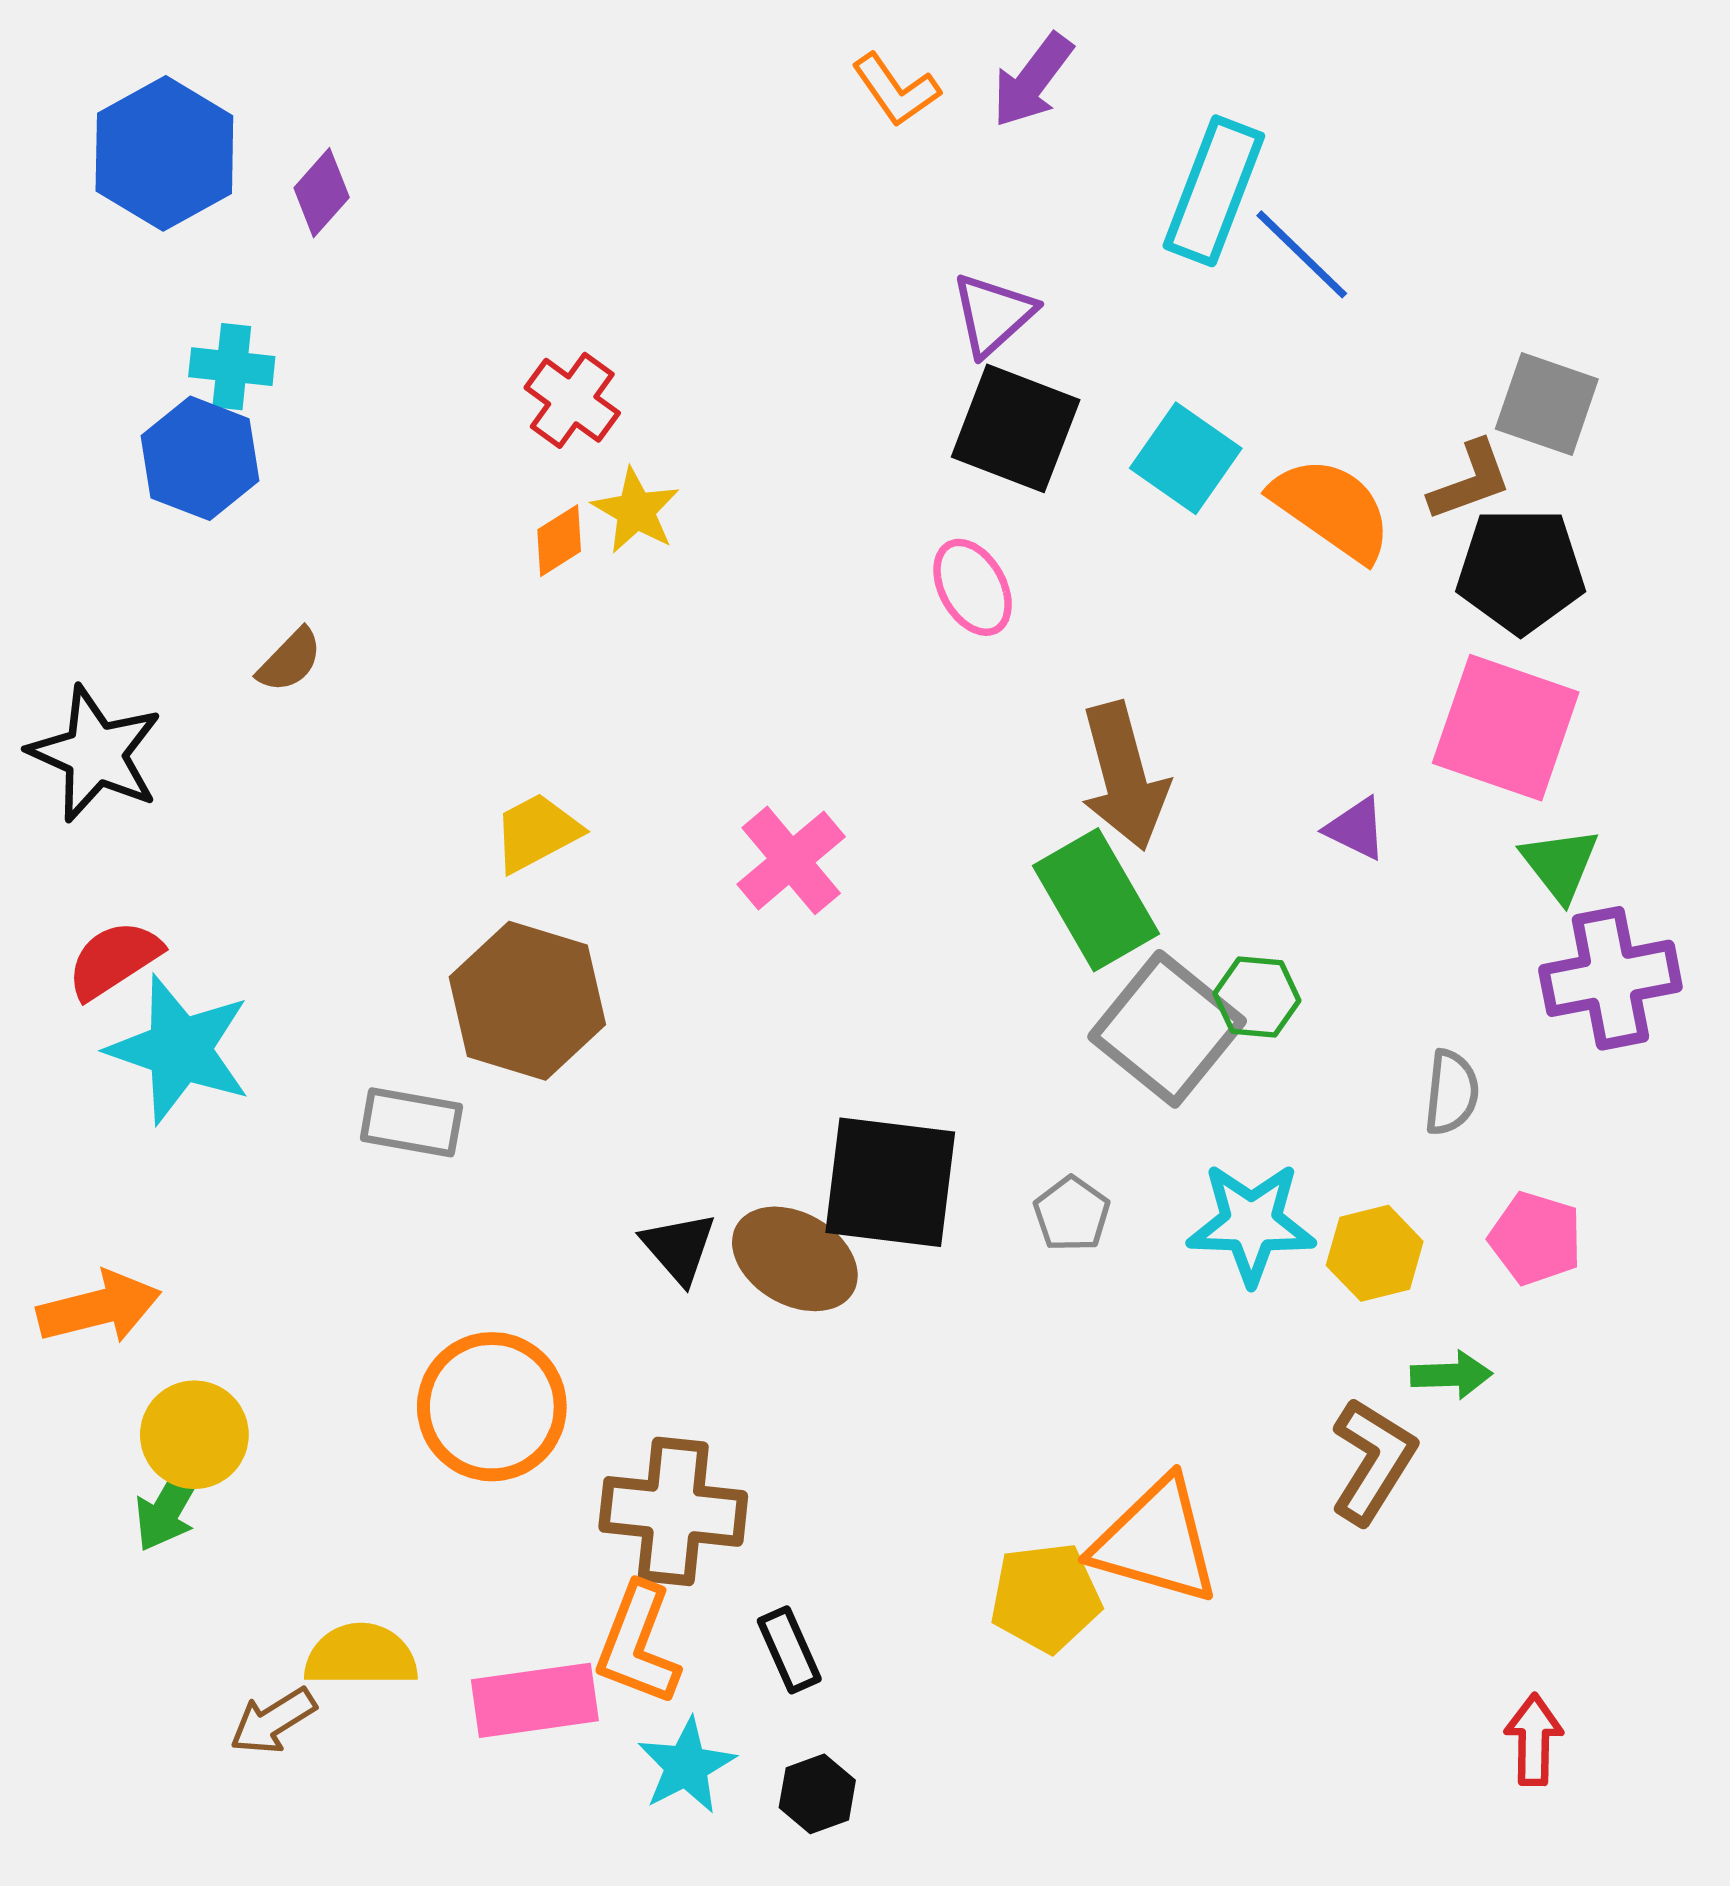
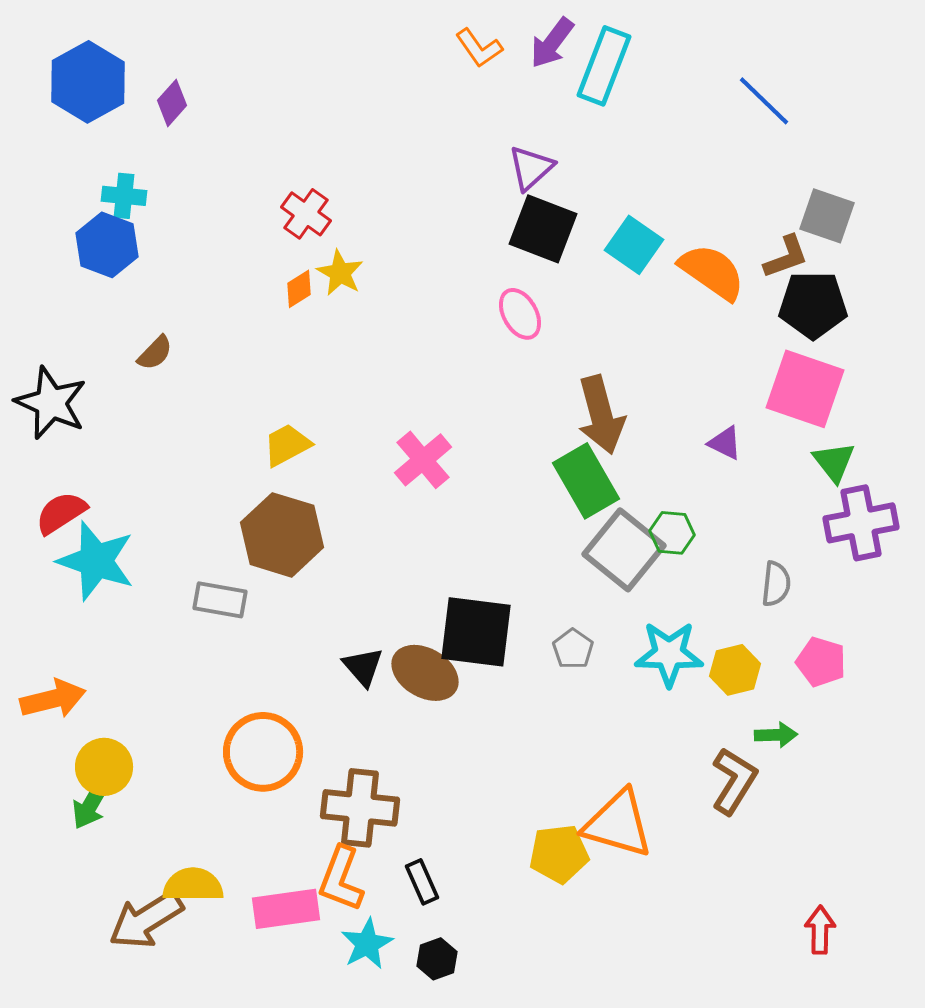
cyan rectangle: (1214, 191) -> (604, 66), moved
blue line: (1302, 254) -> (764, 101), moved
brown arrow: (273, 1721) -> (146, 920), size x1.6

